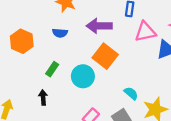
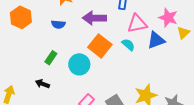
orange hexagon: (22, 41) -> (21, 17), moved
cyan semicircle: (131, 93) -> (128, 45), moved
black arrow: (43, 97) -> (42, 84), turned -64

